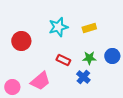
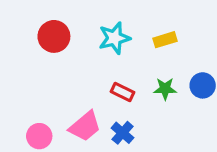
red circle: (21, 41) -> (54, 36), moved
blue cross: (83, 77) -> (123, 133), moved

